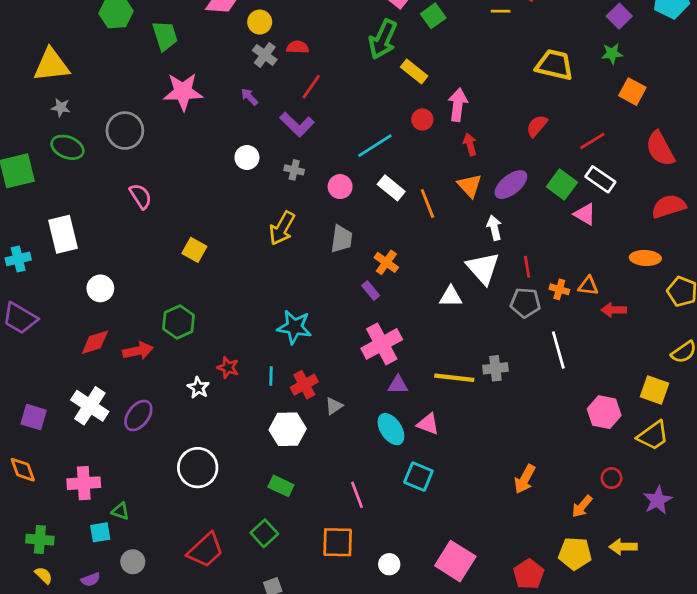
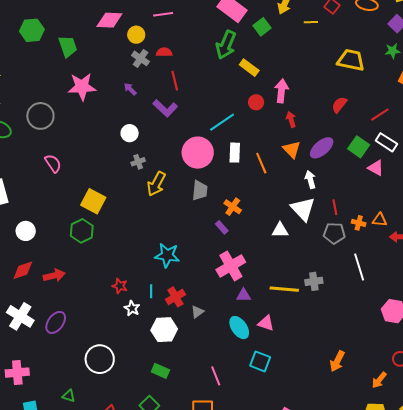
red line: (311, 87) -> (175, 81), turned -48
gray cross: (294, 170) -> (138, 162), moved, turned -32
pink circle: (340, 187) -> (198, 153), size x1.8
white rectangle: (391, 188) -> (235, 153), turned 54
yellow square: (194, 250) -> (93, 201), size x1.4
green hexagon: (178, 322) -> (82, 231), moved
white star: (198, 388) -> (132, 308), moved
green triangle: (120, 511) -> (69, 396), moved

